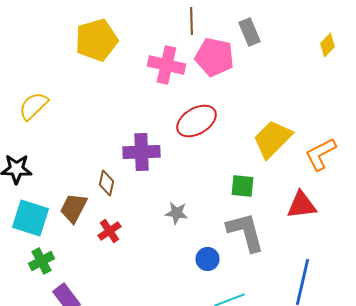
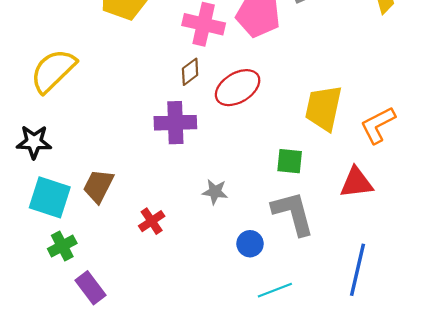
yellow semicircle: (34, 106) -> (53, 71), size x1.4
yellow trapezoid: (272, 139) -> (324, 108), turned -33
brown diamond: (106, 183) -> (190, 72), moved, turned 40
red cross: (110, 231) -> (152, 221), moved

